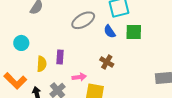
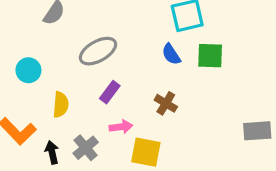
gray ellipse: (83, 20) -> (98, 51), moved
purple rectangle: (60, 57) -> (110, 92), moved, turned 32

